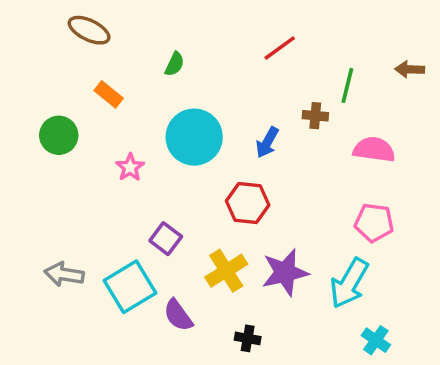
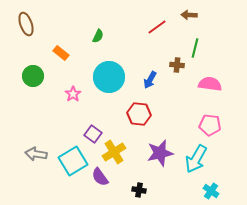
brown ellipse: (89, 30) -> (26, 24), moved, turned 45
brown arrow: (410, 69) -> (189, 15), moved
yellow cross: (226, 271) -> (114, 152), moved

